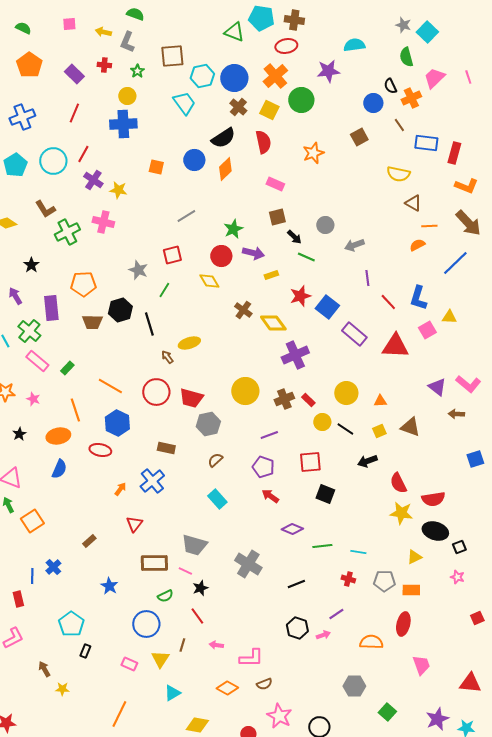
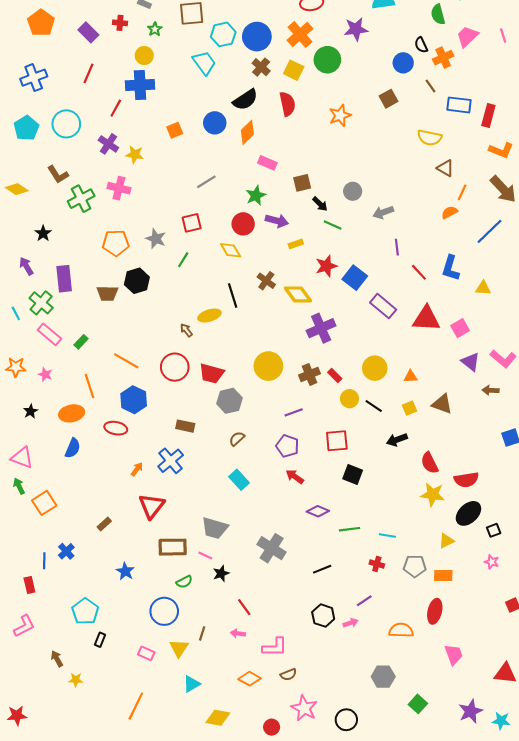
red line: (83, 154) -> (116, 108), moved
orange square: (156, 167) -> (175, 130), turned -35
pink rectangle: (275, 184) -> (267, 163), moved
orange line: (429, 226) -> (462, 192), turned -63
orange pentagon: (83, 284) -> (116, 243), moved
black line: (149, 324) -> (233, 296), moved
pink square: (427, 330) -> (460, 328), moved
red triangle: (134, 524) -> (152, 506), size x1.5
black ellipse: (435, 531) -> (468, 513), turned -60
red line: (197, 616) -> (244, 607), moved

